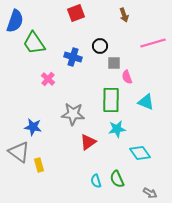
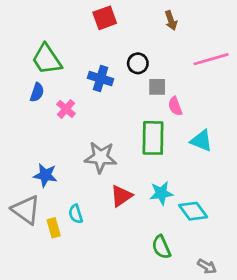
blue semicircle: (15, 21) -> (37, 92), moved, size x0.6
cyan star: (117, 129) -> (161, 193), moved
cyan semicircle: (96, 181) -> (76, 214), moved

